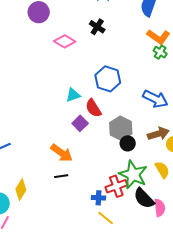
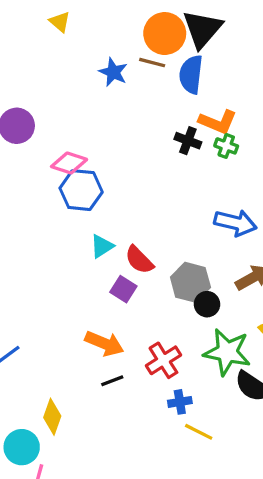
black cross: (97, 27) -> (188, 141), moved
blue hexagon: (108, 79) -> (81, 190), moved
red cross: (116, 186) -> (163, 360), moved

